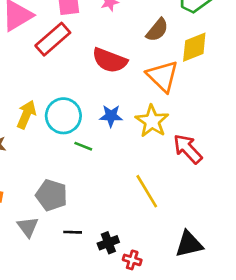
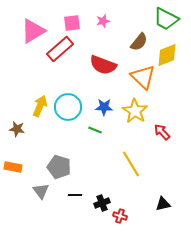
green line: (83, 146) -> (95, 130), moved
red arrow: (188, 149) -> (162, 132), size x0.7
black triangle: (189, 244) -> (163, 204), size x0.7

